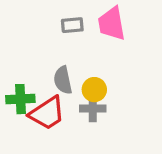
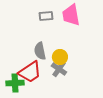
green cross: (20, 99) -> (15, 83), moved
gray cross: (93, 108) -> (59, 69), turned 35

